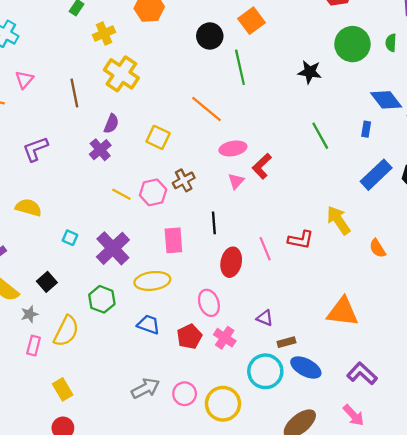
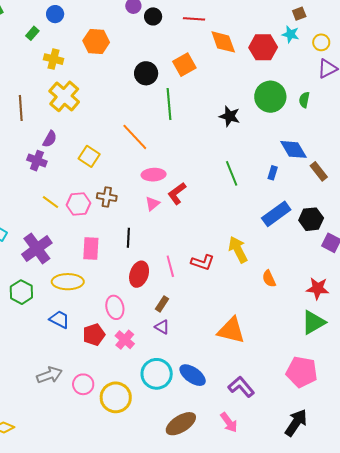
yellow cross: (104, 33) -> (54, 59), turned 30
purple cross: (100, 150) -> (37, 161), turned -36
brown cross: (184, 180) -> (107, 197), turned 30
brown rectangle: (286, 342) -> (162, 304), moved, turned -49

